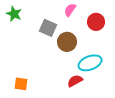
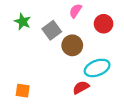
green star: (14, 14) -> (23, 22), moved
gray square: (48, 28) -> (52, 30), turned 30

